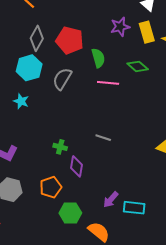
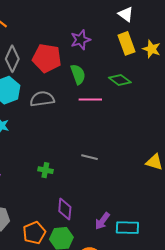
purple star: (120, 27) -> (81, 40), moved
gray semicircle: (62, 79) -> (42, 99), turned 55
purple diamond: (77, 166) -> (65, 209), moved
orange pentagon: (51, 187) -> (34, 233), moved

